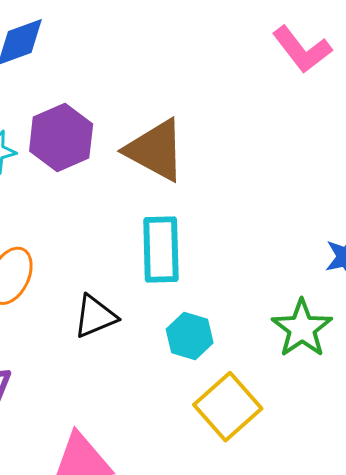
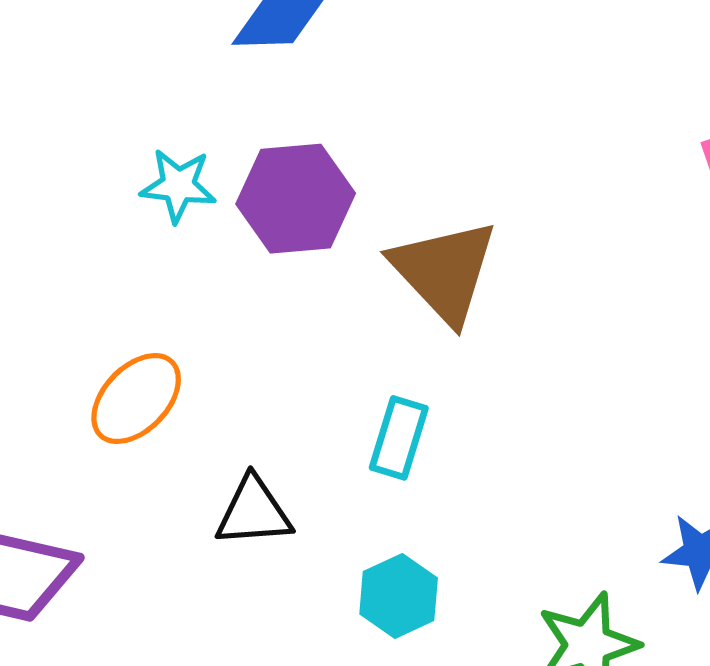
cyan rectangle: (161, 250) -> (399, 438), size x0.7

